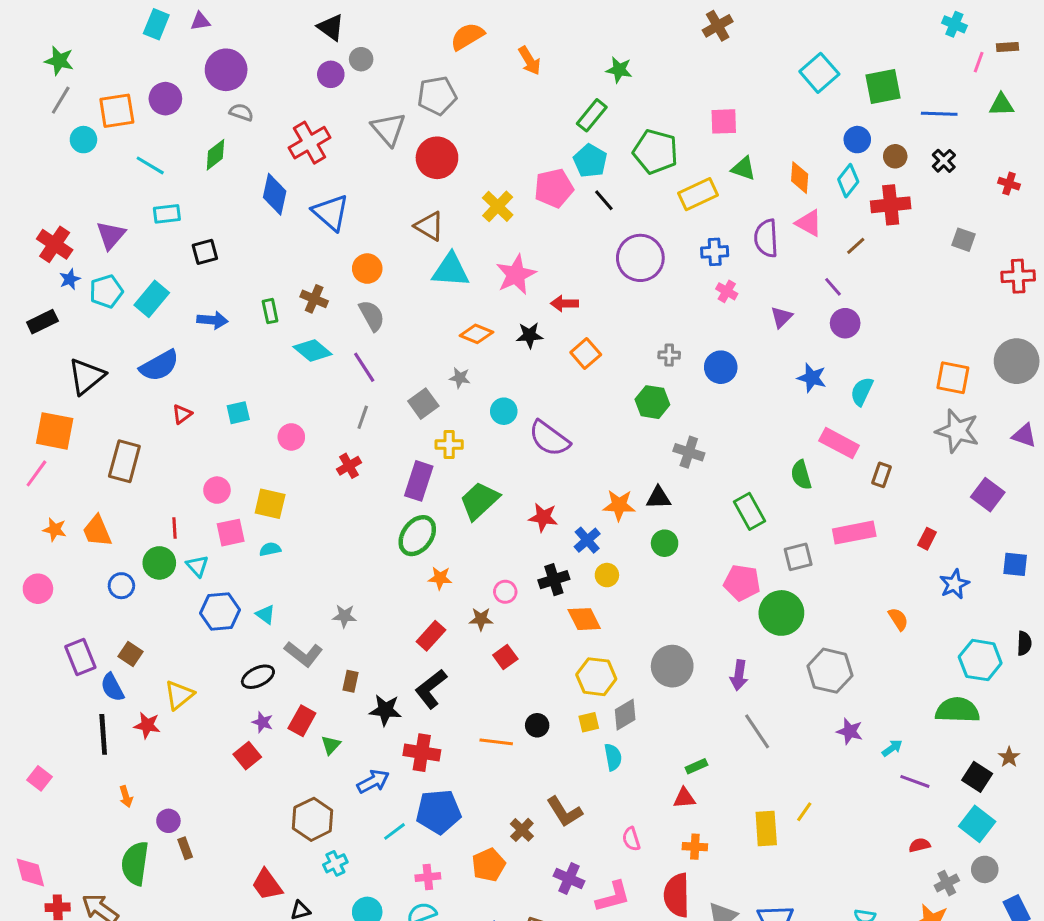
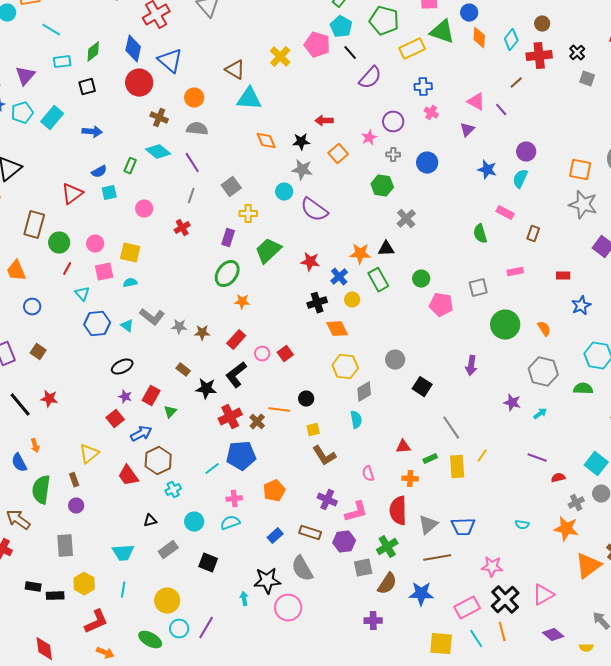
blue circle: (857, 140) -> (469, 13), moved
green diamond: (215, 155) -> (93, 52), moved
red circle: (437, 158) -> (139, 83), moved
black cross: (944, 161) -> (577, 53), moved
green triangle: (743, 168) -> (442, 32), size x1.5
pink pentagon: (554, 188) -> (317, 45), turned 30
pink triangle: (809, 223) -> (476, 102), moved
purple semicircle: (766, 238) -> (370, 78), moved, turned -135
purple circle: (640, 258) -> (393, 122), moved, size x0.7
pink star: (516, 275) -> (369, 138), moved, size x0.6
green rectangle: (270, 311) -> (130, 166), moved, turned 35
gray semicircle: (372, 316) -> (197, 129), turned -55
purple circle: (845, 323) -> (526, 152), moved
orange diamond: (476, 334) -> (266, 141), turned 45
blue semicircle: (159, 366) -> (99, 172), moved, size x0.6
gray star: (460, 378) -> (302, 170), moved, size x1.5
red triangle: (182, 414) -> (72, 194), size x1.6
pink rectangle: (839, 443) -> (505, 213), size x0.7
gray cross: (689, 452) -> (406, 219), turned 30
purple rectangle: (419, 481) -> (228, 238), size x0.7
green rectangle: (750, 511) -> (378, 280), moved
red line: (174, 528) -> (67, 269), turned 32
pink rectangle: (854, 533) -> (515, 272), size x0.6
red rectangle: (927, 539) -> (563, 276), turned 64
green circle: (665, 543) -> (421, 279), moved
green circle: (159, 563) -> (59, 243), moved
pink circle: (505, 592) -> (262, 354), moved
green circle: (781, 613) -> (505, 325), moved
brown star: (481, 619) -> (202, 333), moved
gray L-shape: (303, 654) -> (152, 317), moved
gray circle: (672, 666) -> (395, 360), size x0.7
gray hexagon: (830, 671) -> (543, 372), moved
purple arrow: (739, 675) -> (471, 366), moved
brown rectangle: (350, 681) -> (183, 370), turned -64
blue semicircle: (112, 687) -> (19, 463), moved
yellow triangle: (179, 695) -> (89, 454), moved
green semicircle: (957, 710) -> (583, 389), size x0.7
yellow square: (589, 722) -> (313, 430), moved
gray line: (757, 731) -> (451, 428), moved
black line: (103, 734) -> (20, 405), turned -36
red cross: (422, 753) -> (230, 417), turned -35
green rectangle: (696, 766) -> (430, 459), moved
black square: (977, 777) -> (422, 387), moved
blue arrow: (373, 781) -> (141, 434), moved
purple line: (915, 781) -> (537, 458), moved
purple circle: (168, 821) -> (76, 506), moved
brown cross: (522, 830) -> (257, 422), moved
red trapezoid: (267, 885) -> (128, 476), moved

